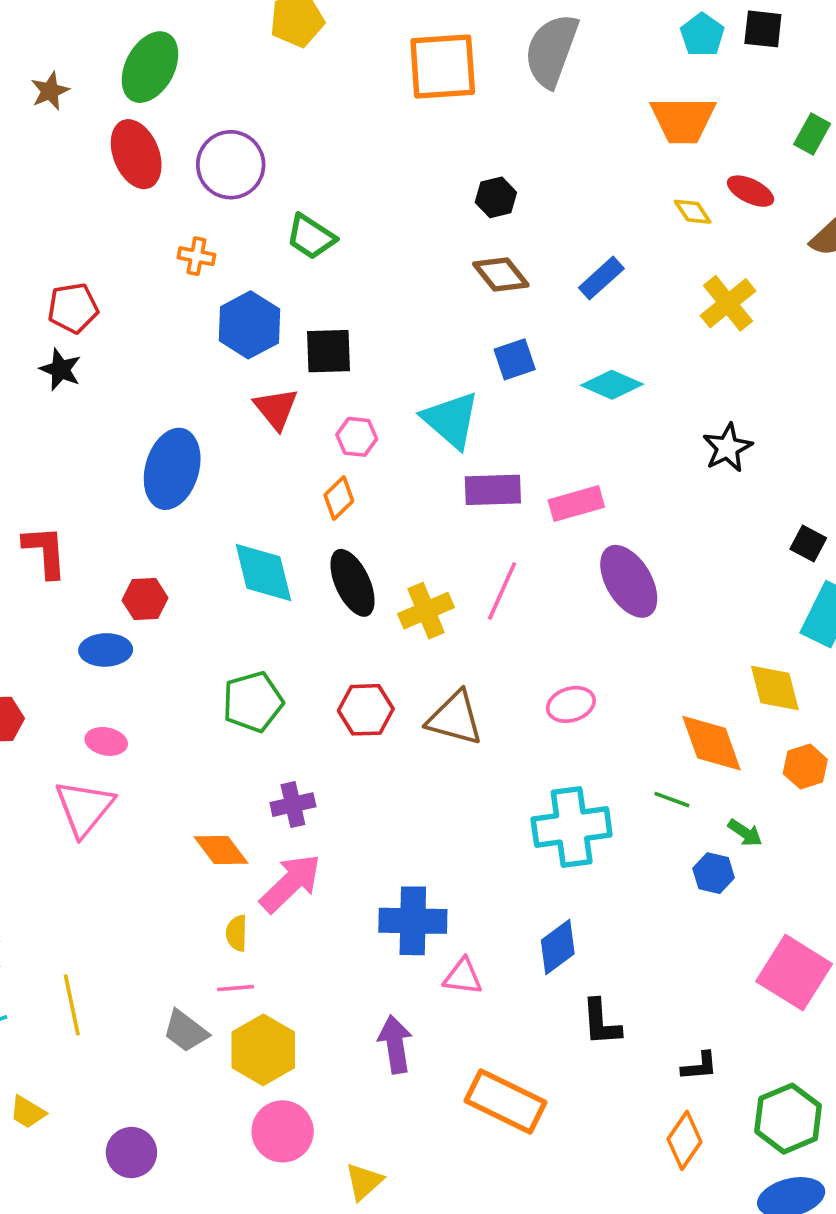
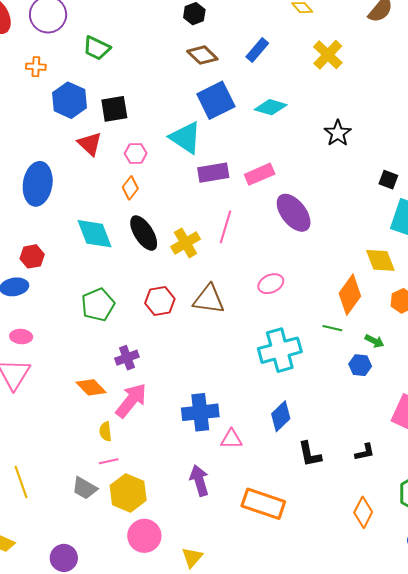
blue square: (515, 359) -> (216, 100), size x1.6
orange diamond: (711, 743) -> (350, 295), turned 63
black L-shape: (699, 1066) -> (365, 452), moved

